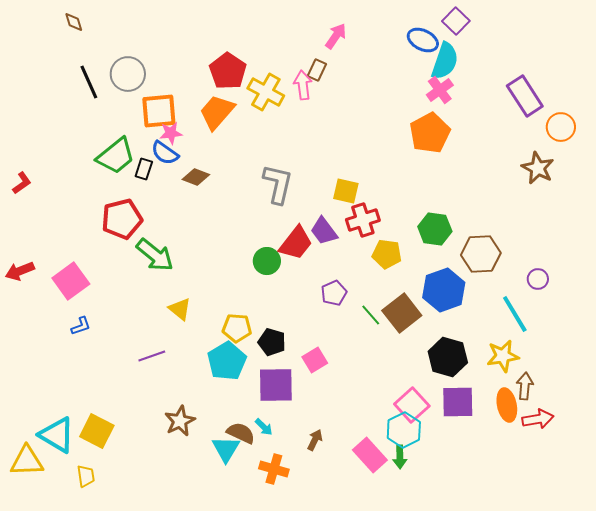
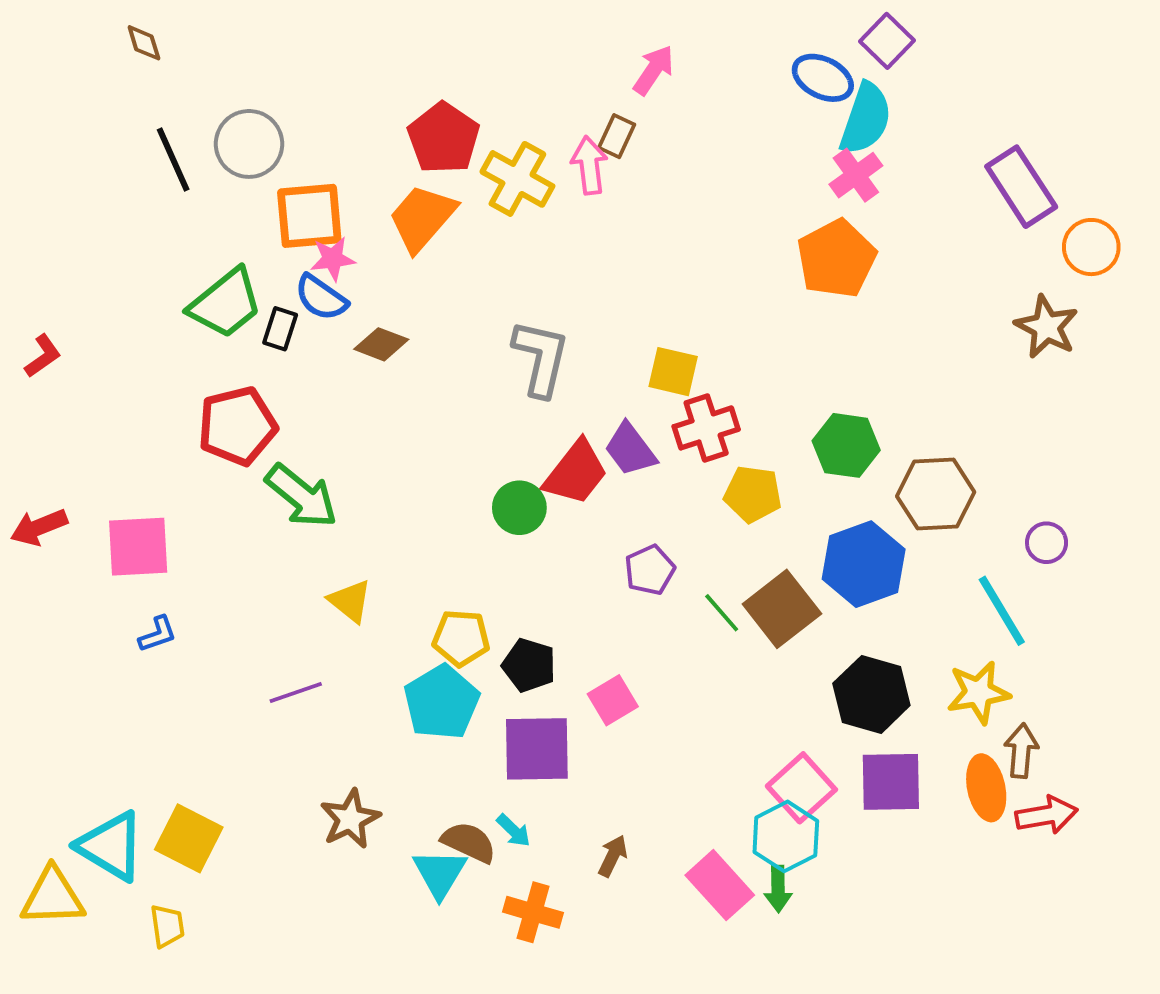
pink square: (71, 281) -> (138, 547), turned 33

